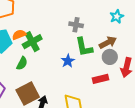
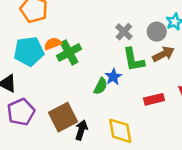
gray cross: (76, 25) -> (124, 32), turned 32
gray circle: (110, 57) -> (157, 32), moved
green semicircle: (22, 63) -> (101, 86), moved

